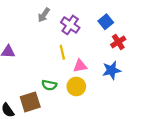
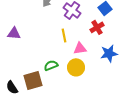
red cross: (118, 42) -> (97, 27), moved
green semicircle: (49, 85) -> (51, 65), turned 144

